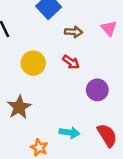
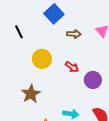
red arrow: (71, 62) -> (72, 67), moved

